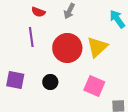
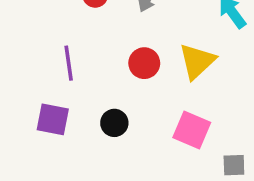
purple line: (31, 37) -> (69, 63), moved
red circle: (67, 48) -> (144, 63), size x0.6

